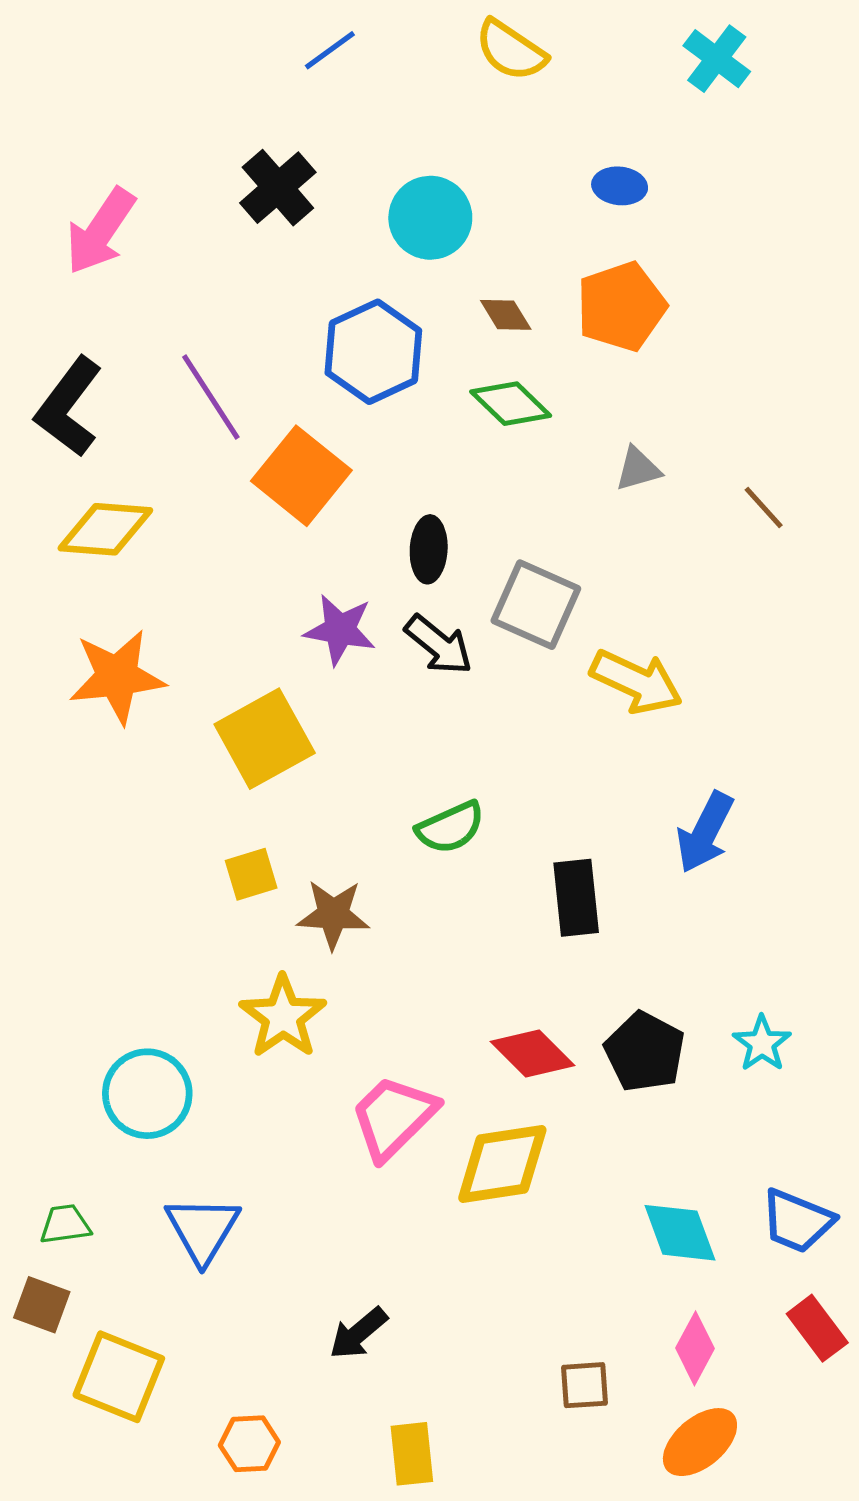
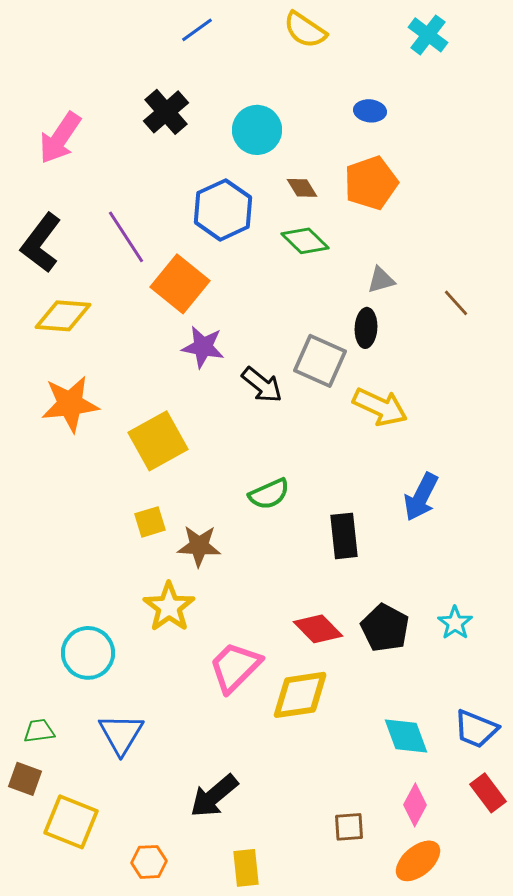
black ellipse: (429, 549) -> (366, 328), moved
purple star: (340, 630) -> (203, 347), moved
black arrow: (358, 1333) -> (214, 796), size x1.4

